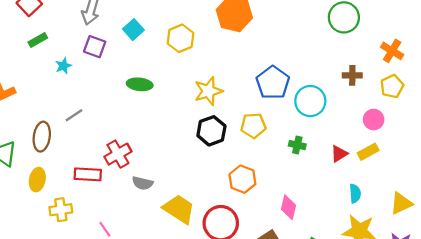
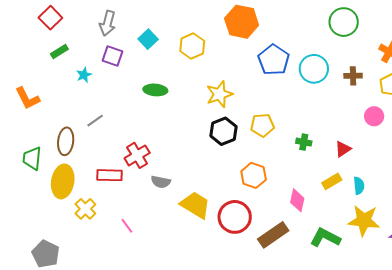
blue pentagon: (273, 83) -> (274, 60), moved
cyan circle: (310, 101) -> (314, 69), moved
yellow rectangle: (368, 152) -> (332, 181), moved
yellow ellipse: (37, 180) -> (63, 181), size x1.5
yellow cross: (61, 210) -> (85, 209), turned -35

